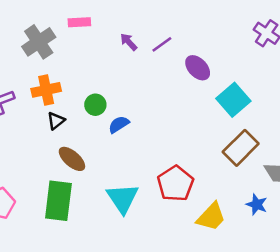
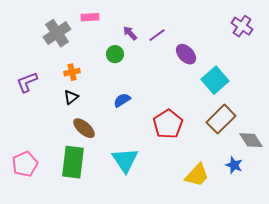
orange cross: (46, 90) -> (72, 72), moved, size x0.7
green circle: (95, 105) -> (115, 54), moved
red pentagon: (175, 184) -> (168, 124), moved

